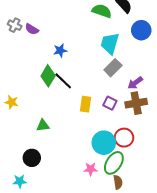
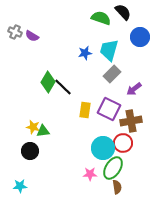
blue star: (60, 50) -> (85, 53), moved
yellow star: (12, 102) -> (33, 127), moved
purple square: (110, 103) -> (109, 109), size x1.6
brown cross: (136, 103) -> (131, 121), moved
black circle: (32, 158) -> (30, 151), moved

